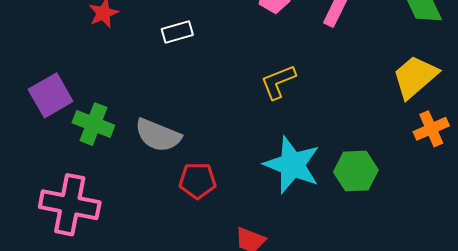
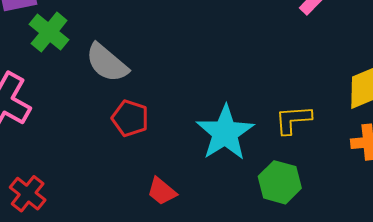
yellow L-shape: (278, 82) -> (293, 120), moved
green hexagon: (356, 171) -> (280, 182), moved

